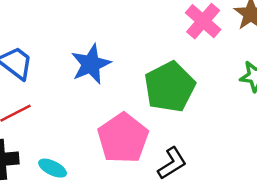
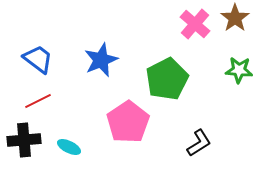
black L-shape: (172, 163) -> (199, 143), moved

